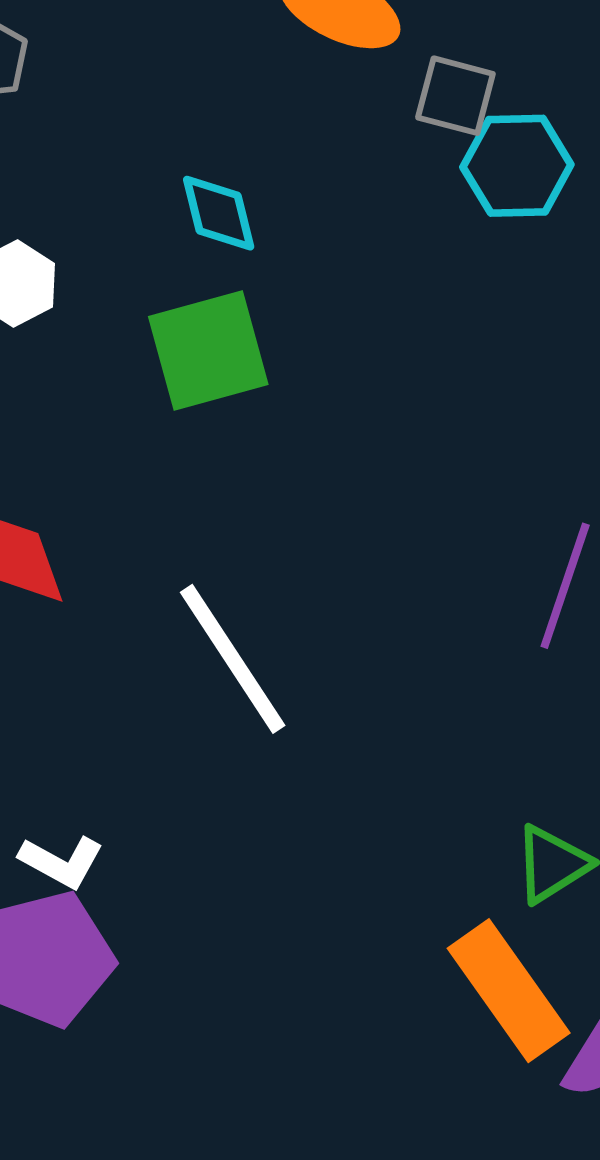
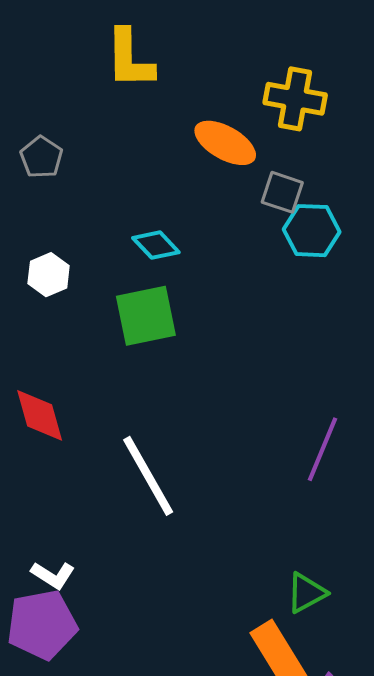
cyan diamond: (219, 213) -> (156, 245), turned -33

